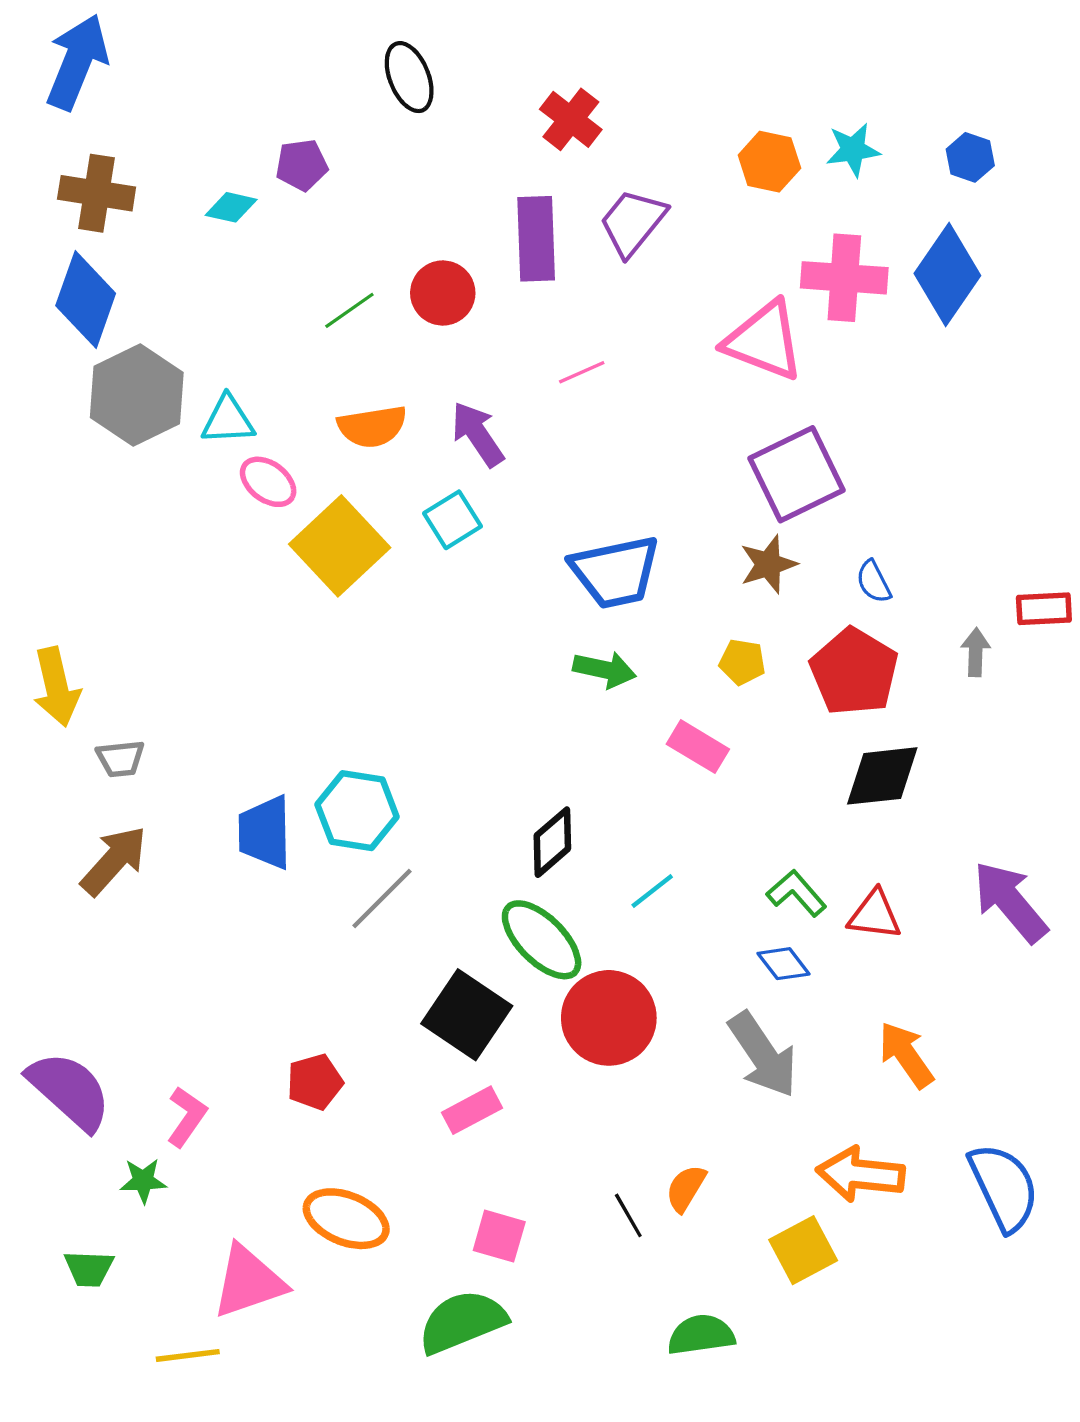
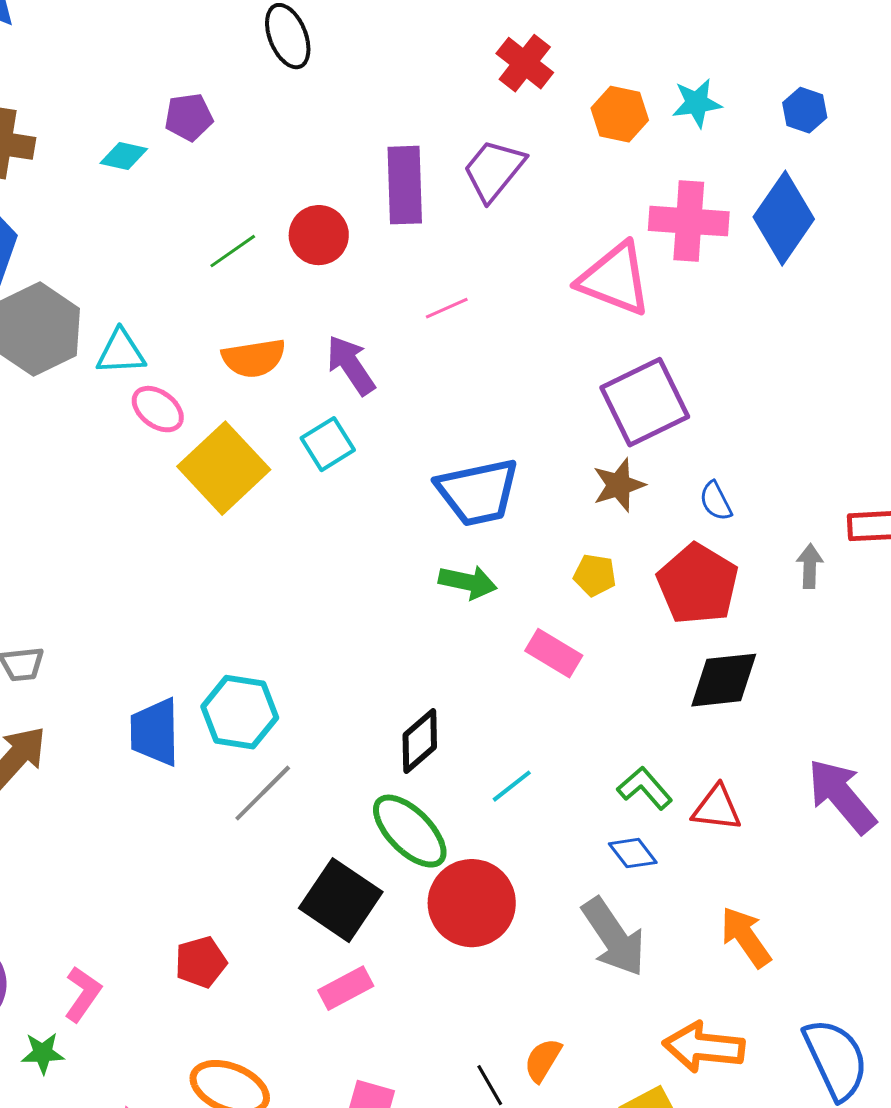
red cross: (571, 119) -> (525, 63), moved

